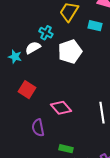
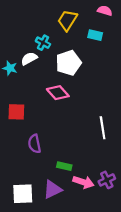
red square: (27, 90) -> (16, 112), moved, turned -30
pink diamond: (61, 108) -> (58, 93), moved

